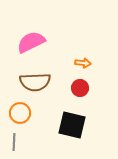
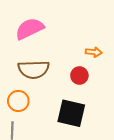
orange arrow: (83, 63) -> (94, 52), moved

